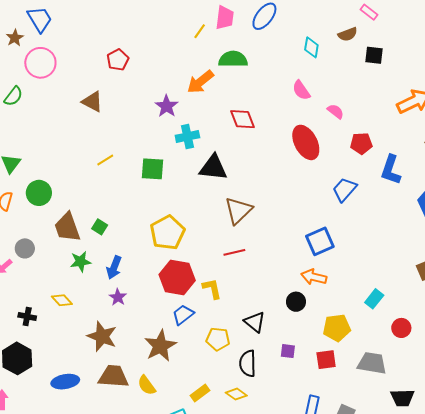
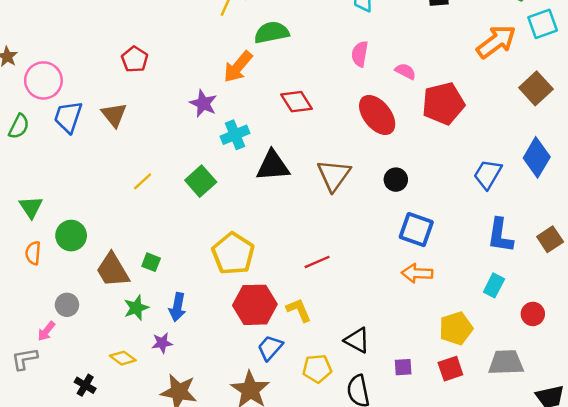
blue trapezoid: (40, 19) -> (68, 117), moved, turned -120
pink semicircle: (301, 90) -> (360, 54), turned 55
brown triangle: (92, 102) -> (114, 115), turned 35
red pentagon: (361, 143) -> (443, 103), size x1.6
green square: (152, 169) -> (201, 181), turned -35
blue L-shape: (391, 170) -> (500, 235), moved
blue trapezoid: (345, 189) -> (488, 174), moved
brown triangle: (238, 211) -> (334, 175), moved
blue square: (320, 241) -> (416, 230), turned -36
purple star: (118, 297) -> (162, 343), moved, turned -30
black circle: (296, 302) -> (396, 180), moved
black cross: (27, 316) -> (85, 385), turned 30

